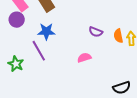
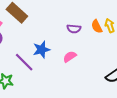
blue star: (46, 31) -> (41, 50), moved

